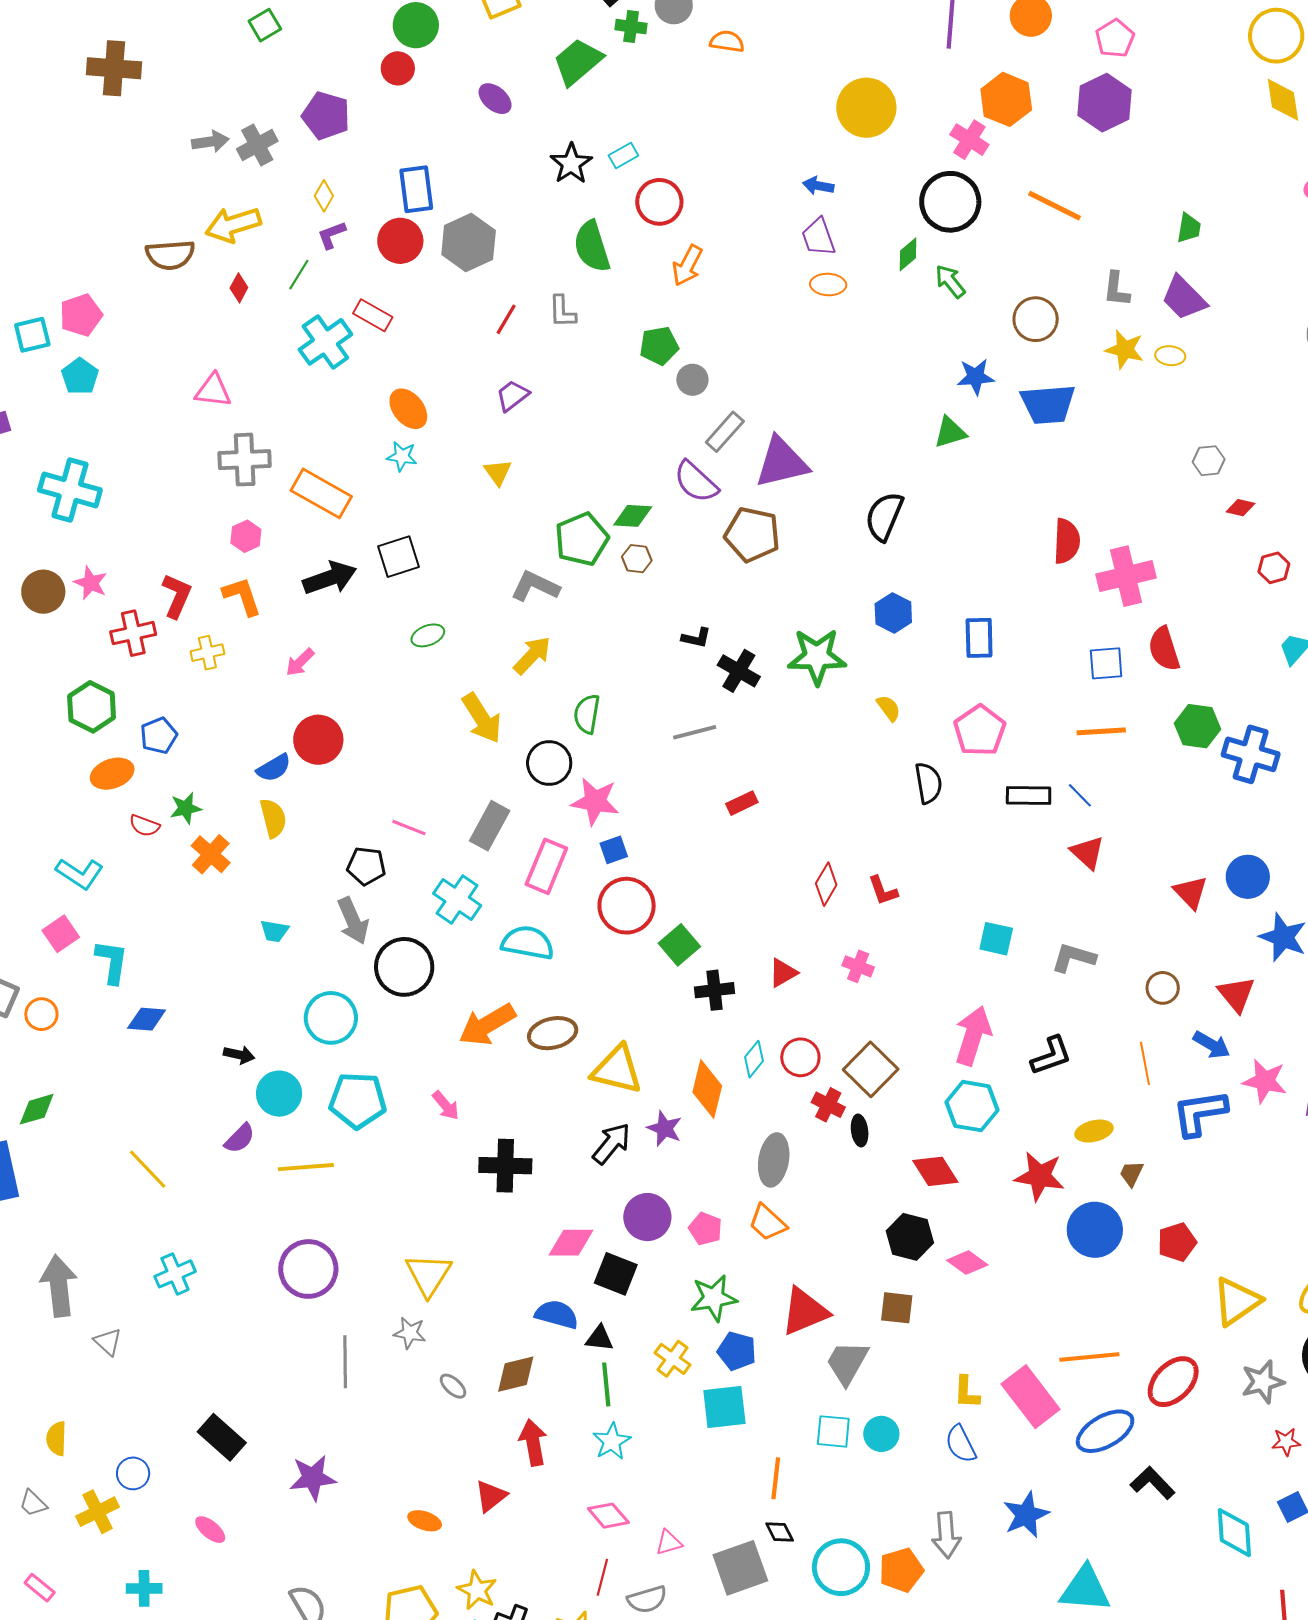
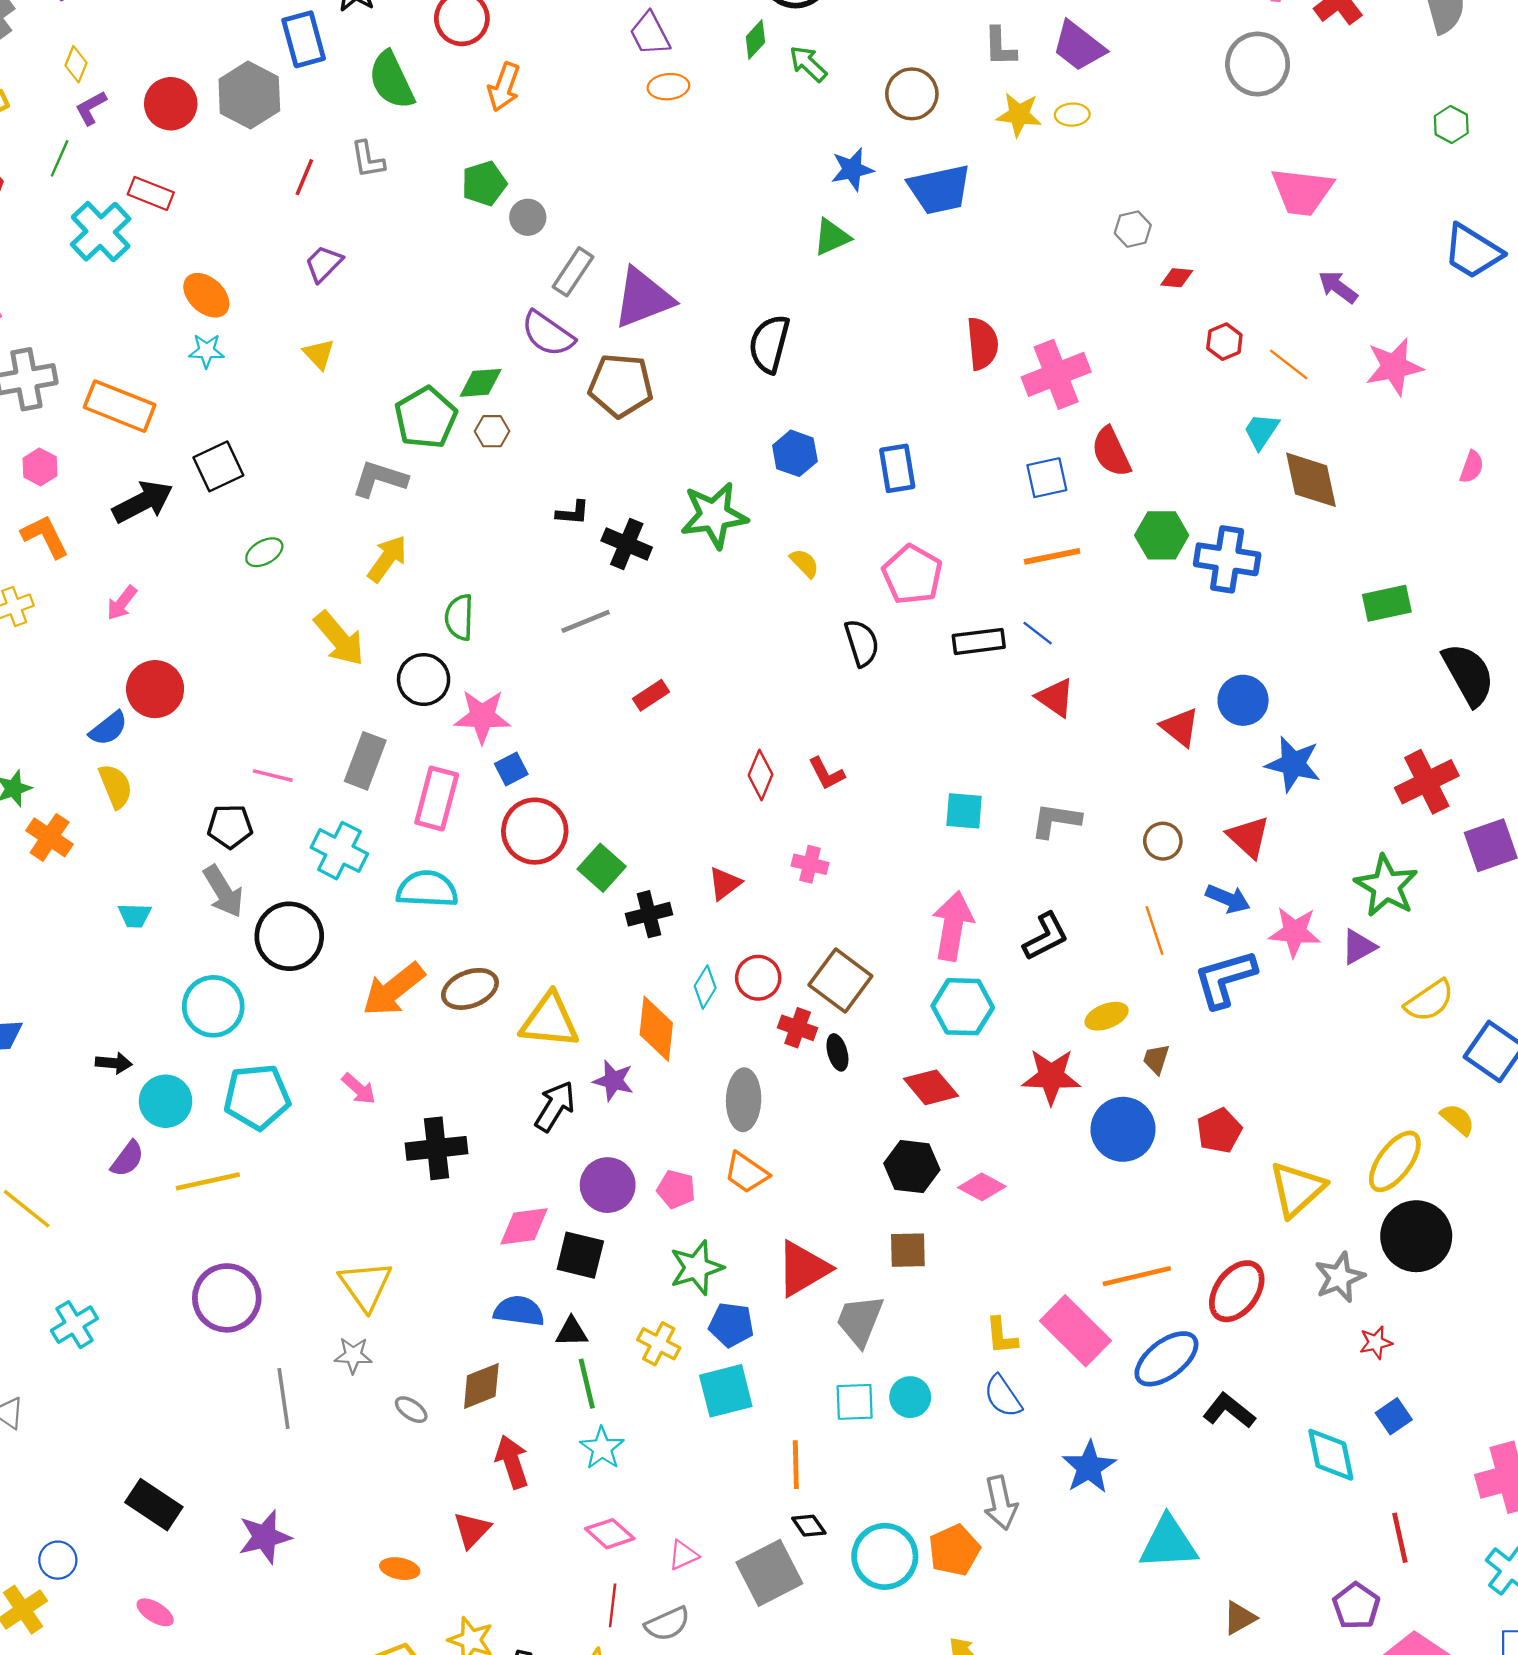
blue rectangle: (416, 189) -> (304, 39), moved

